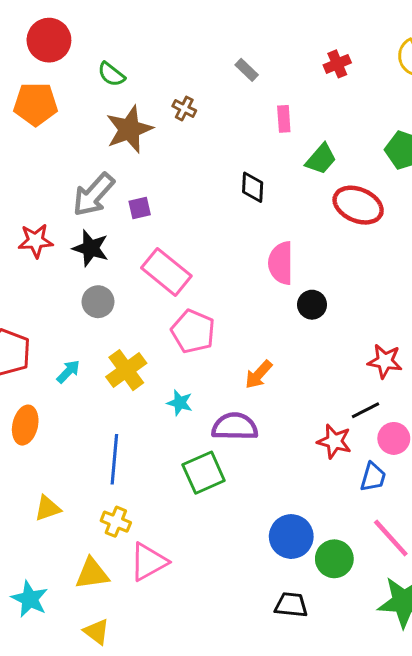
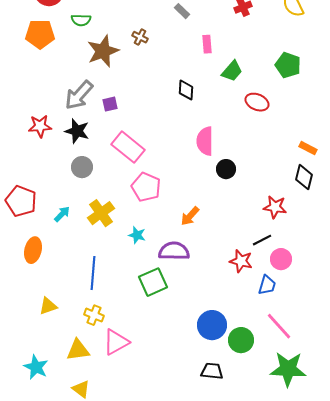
green semicircle: (111, 74) -> (81, 20), moved, turned -36
red ellipse: (358, 205) -> (257, 102), size x0.7

